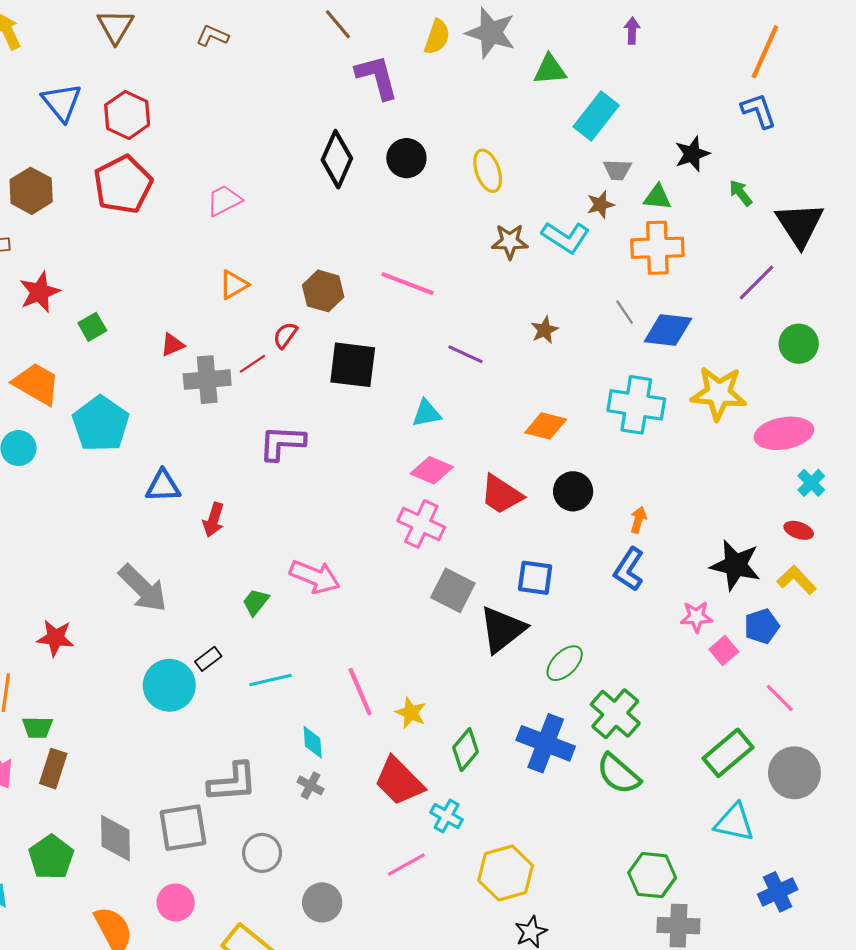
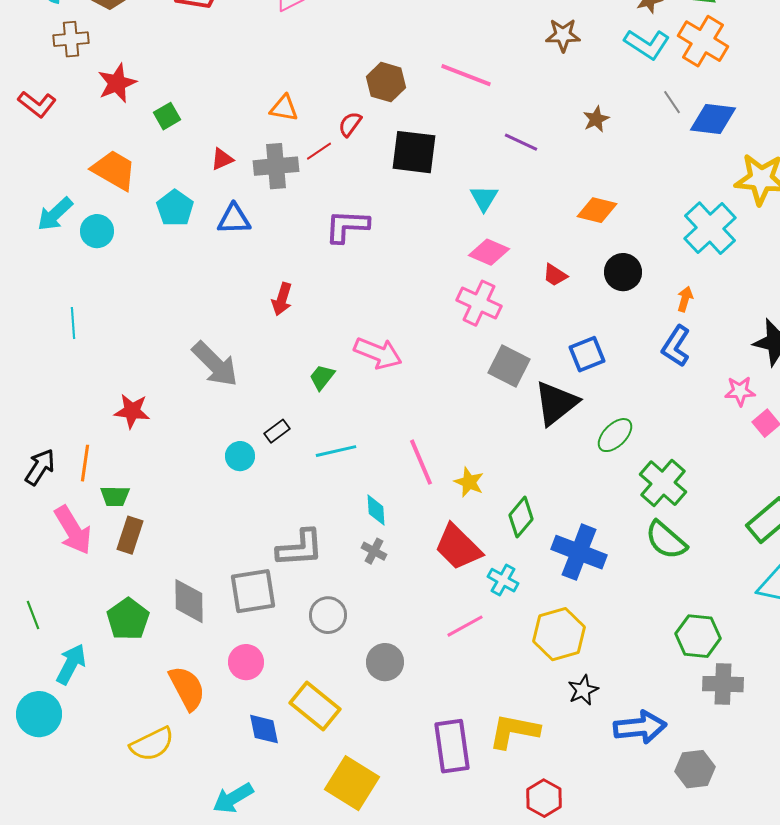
cyan L-shape: (566, 237) -> (647, 44), moved
orange cross: (657, 248) -> (703, 41), turned 33
orange triangle: (234, 285) -> (284, 108), moved, turned 40
red triangle: (172, 345) -> (222, 159), moved
cyan cross: (636, 405) -> (710, 228), moved, turned 38
cyan triangle: (426, 413) -> (484, 198), turned -48
cyan pentagon: (101, 424) -> (175, 208), size x0.7
blue triangle: (163, 486) -> (234, 219), moved
red trapezoid: (501, 494) -> (555, 275), size x0.6
blue square: (535, 578) -> (587, 354), turned -30
cyan circle: (169, 685) -> (240, 456), size x0.6
blue cross: (546, 743) -> (579, 552), moved

